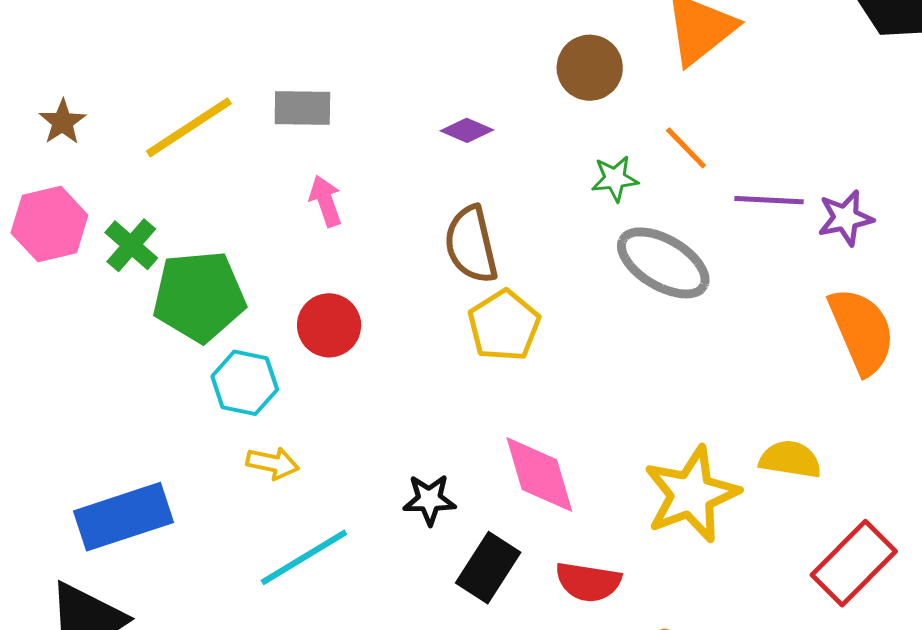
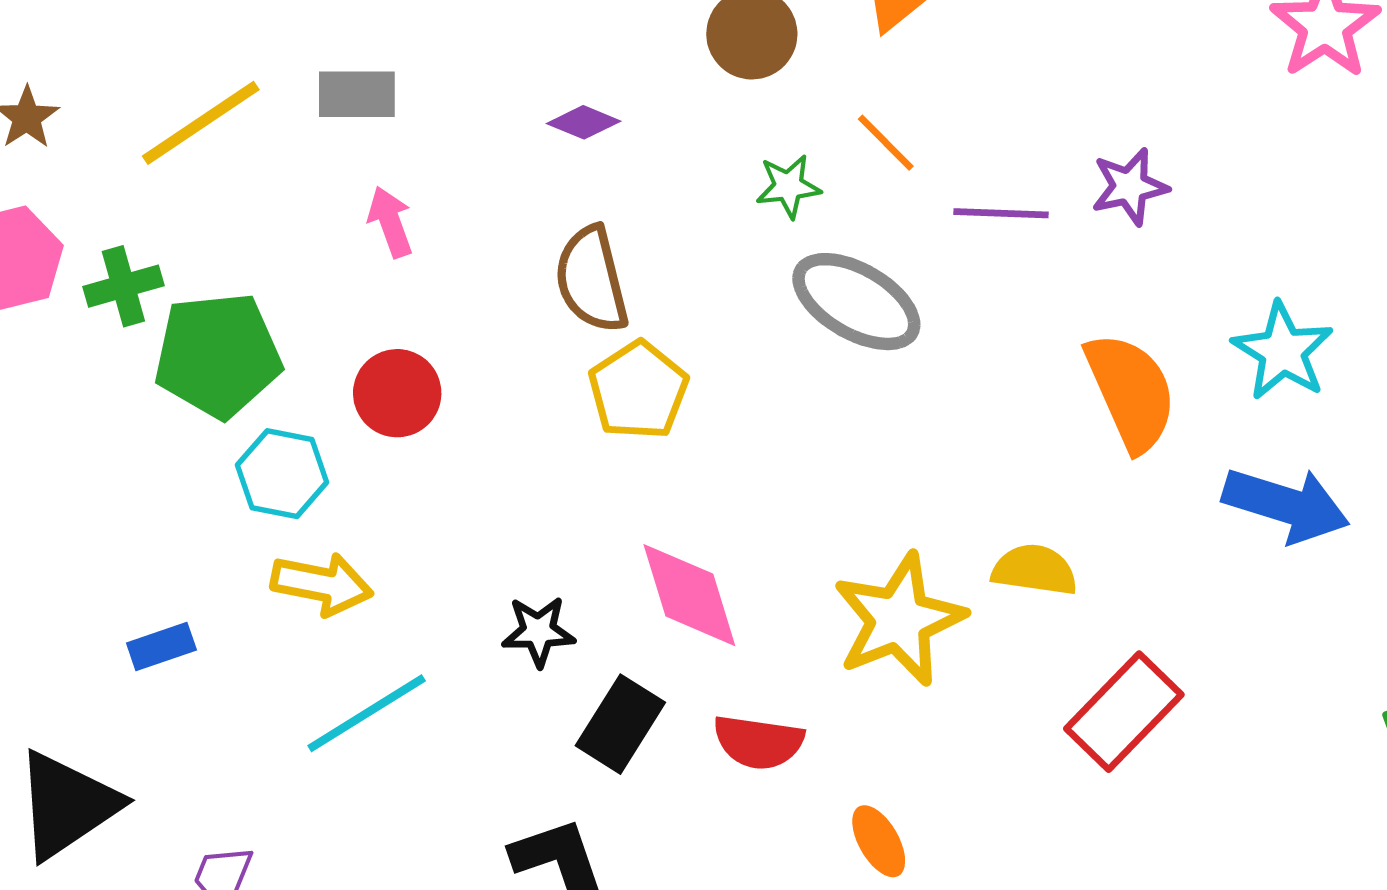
purple star: (845, 218) -> (1130, 187), moved
green cross: (131, 245) -> (123, 286), turned 34
yellow arrow: (273, 463) -> (322, 584), size x1.4
blue rectangle: (123, 517) -> (161, 646), moved, size x0.5

